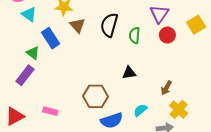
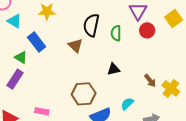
brown triangle: (77, 25) -> (75, 46), moved
brown arrow: (166, 88) -> (150, 81), turned -64
yellow cross: (179, 109) -> (171, 88), moved

